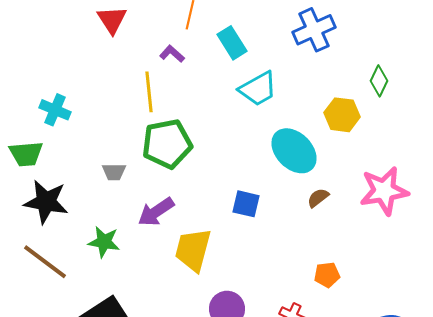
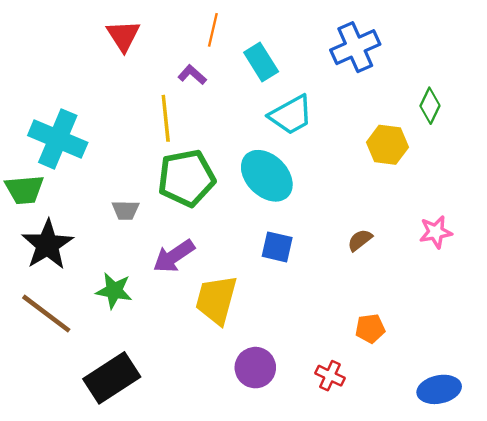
cyan cross: (55, 110) -> (58, 139), size x1.6
cyan ellipse: (294, 151) -> (267, 176), moved
pink star: (384, 191) -> (436, 232), size x0.6
black star: (46, 202) -> (47, 245), turned 30

